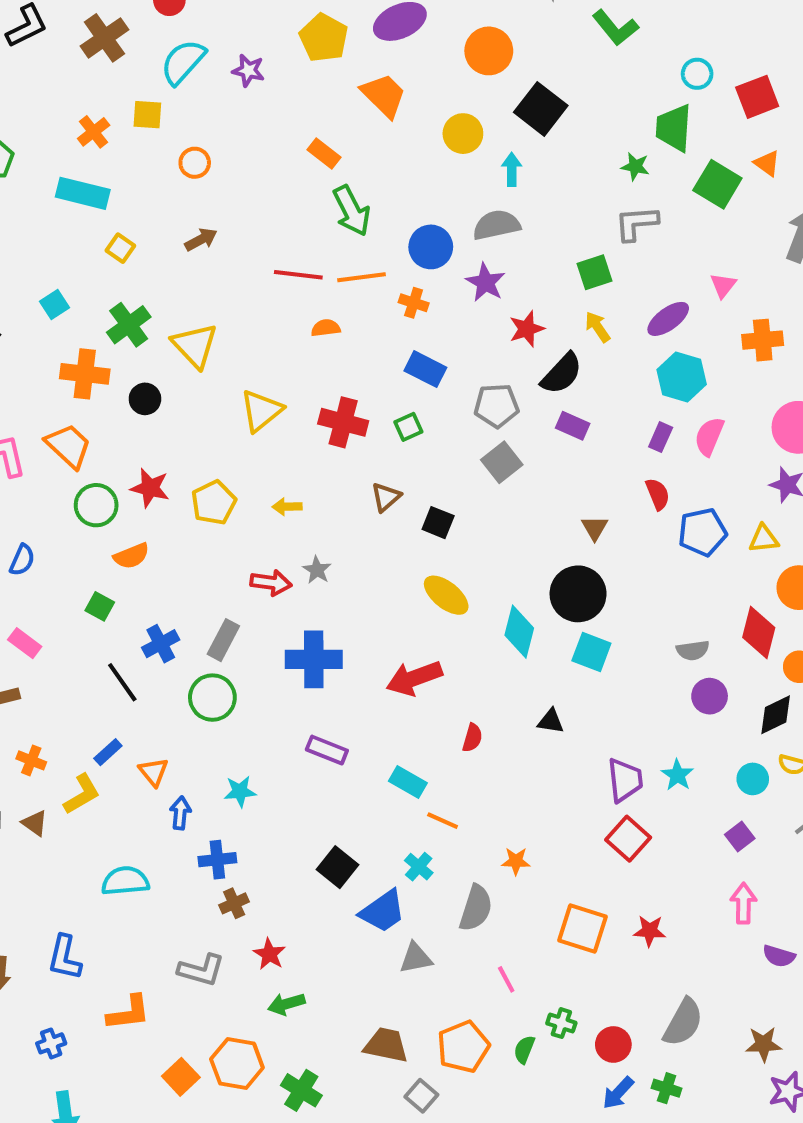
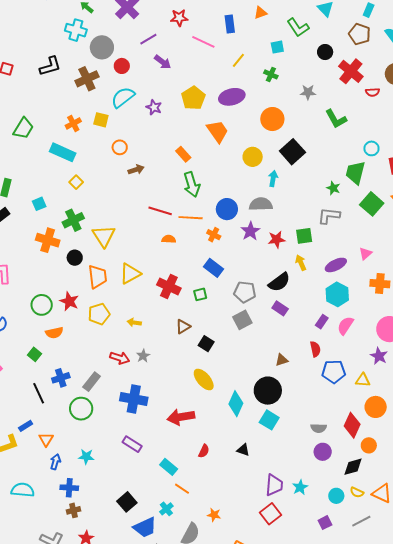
brown arrow: (201, 240) -> (136, 170), moved
red star: (527, 329) -> (277, 239), moved
orange trapezoid: (68, 446) -> (98, 277), moved, turned 30
brown triangle: (595, 528) -> (282, 360), turned 32

